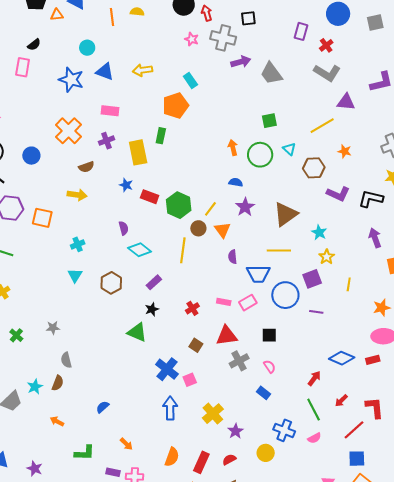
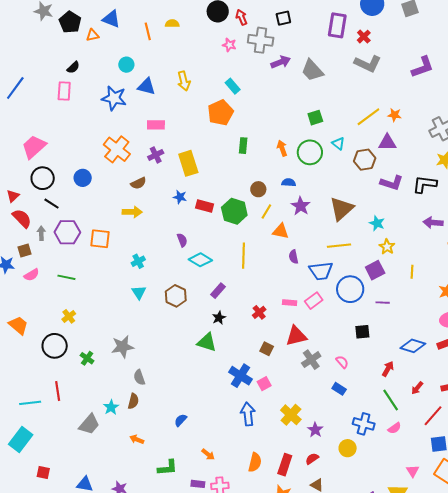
purple rectangle: (301, 31) -> (337, 25), size x1.4
yellow arrow: (142, 70) -> (184, 81), turned -90
purple triangle: (346, 102) -> (387, 143), moved
green rectangle: (161, 136) -> (243, 146), moved
orange star: (345, 151) -> (395, 115), moved
brown circle: (198, 228) -> (258, 189), moved
orange triangle: (222, 230) -> (281, 231), turned -36
purple arrow: (375, 238) -> (433, 223), turned -60
gray star: (53, 328) -> (123, 347), size x1.6
black square: (269, 335) -> (362, 332), moved

